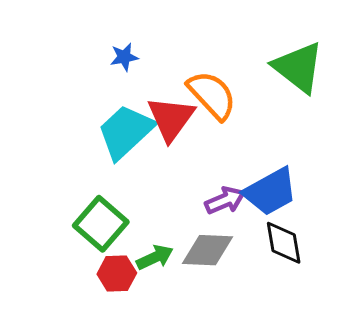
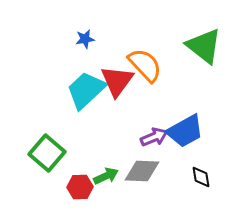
green square: (101, 224) -> (47, 153), moved
black diamond: (284, 243) -> (201, 177), moved, size x0.7

